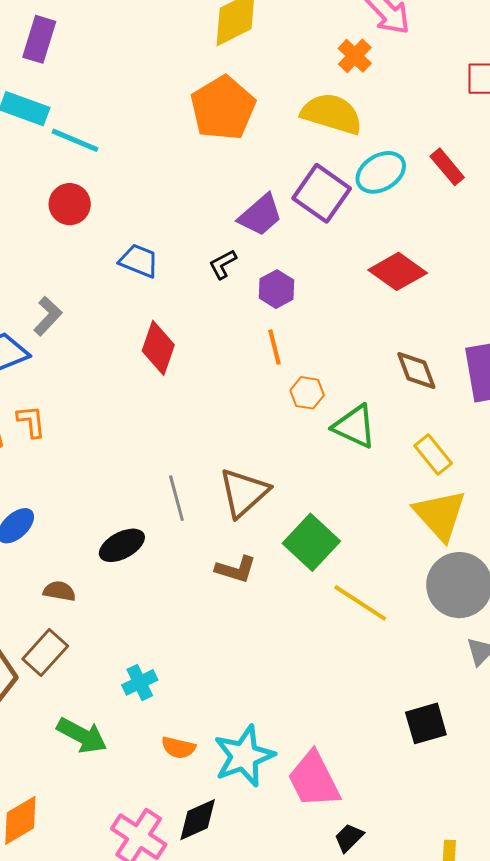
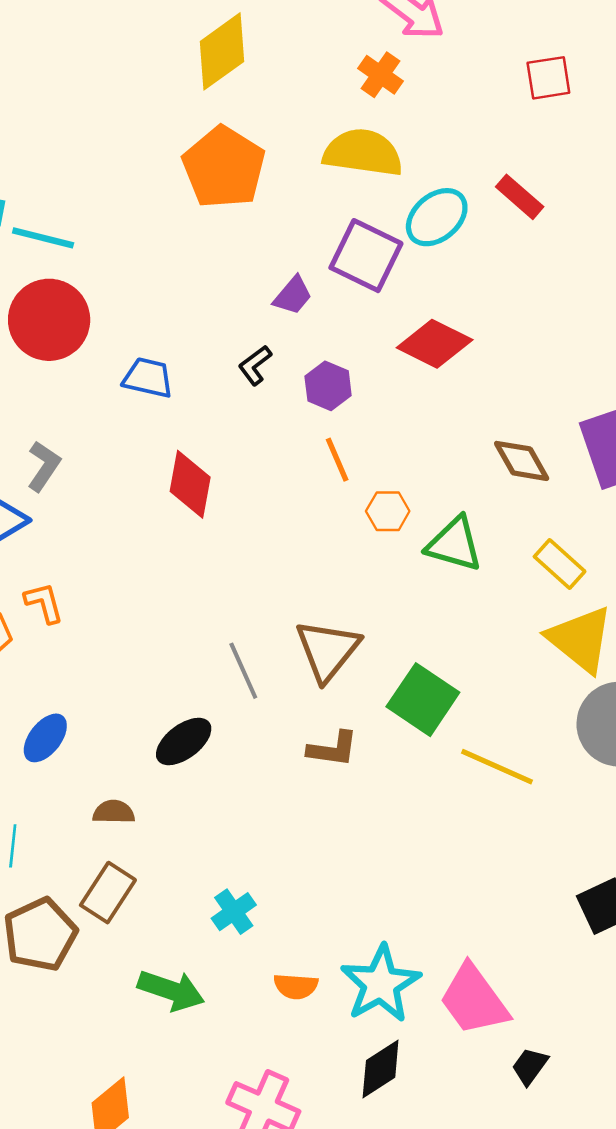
red circle: (70, 204) -> (49, 320), size x1.5
purple trapezoid: (260, 215) -> (293, 295), size x0.7
red diamond: (398, 271) -> (435, 344), moved
black diamond: (198, 820) -> (381, 1069), moved

